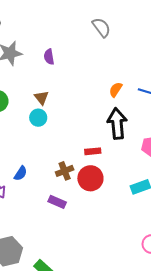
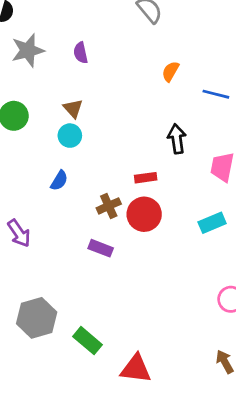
orange semicircle: (116, 90) -> (171, 71), moved
black arrow: (117, 124) -> (177, 139), size x0.7
blue semicircle: (21, 173) -> (59, 181), moved

